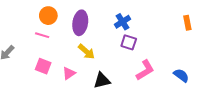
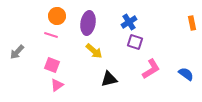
pink triangle: (69, 73) -> (57, 85), moved

